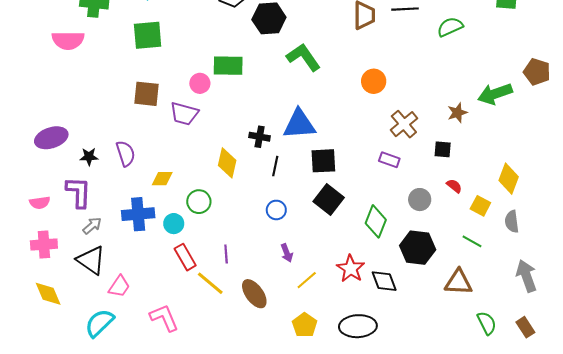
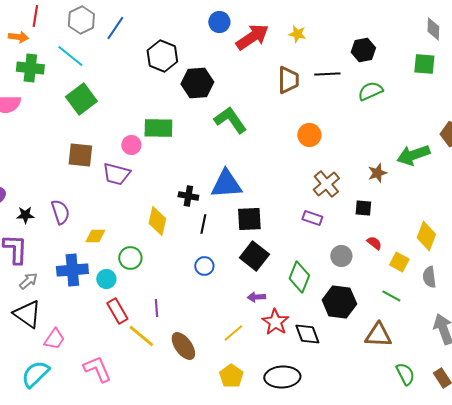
green square: (148, 35) -> (81, 99), turned -32
orange circle: (374, 81) -> (309, 135), moved
purple arrow: (287, 253) -> (256, 297), moved, turned 108

